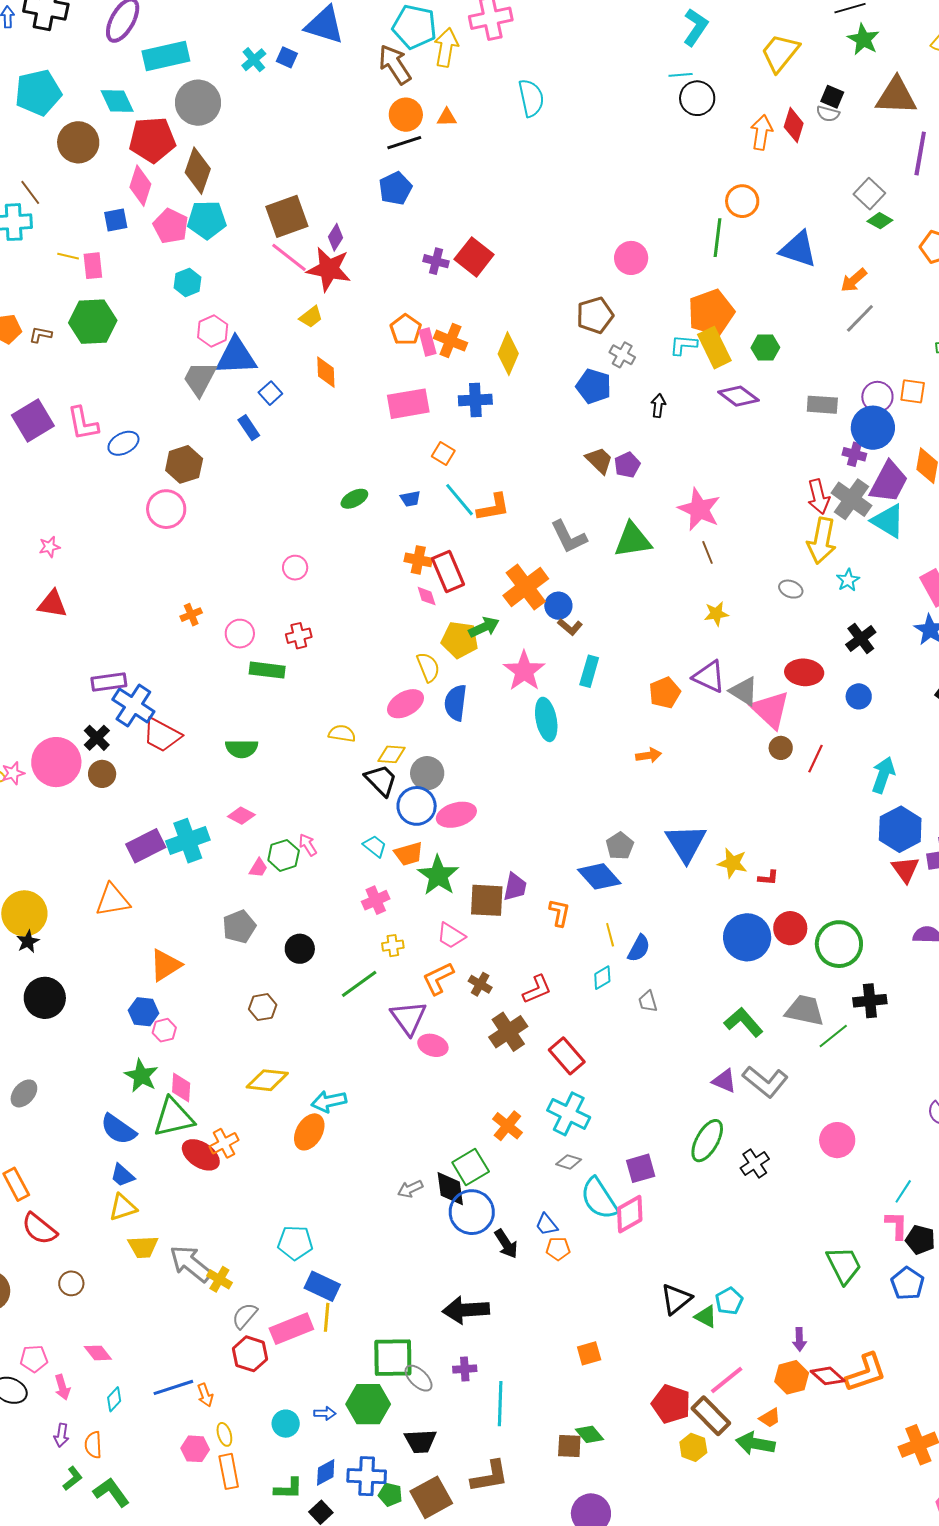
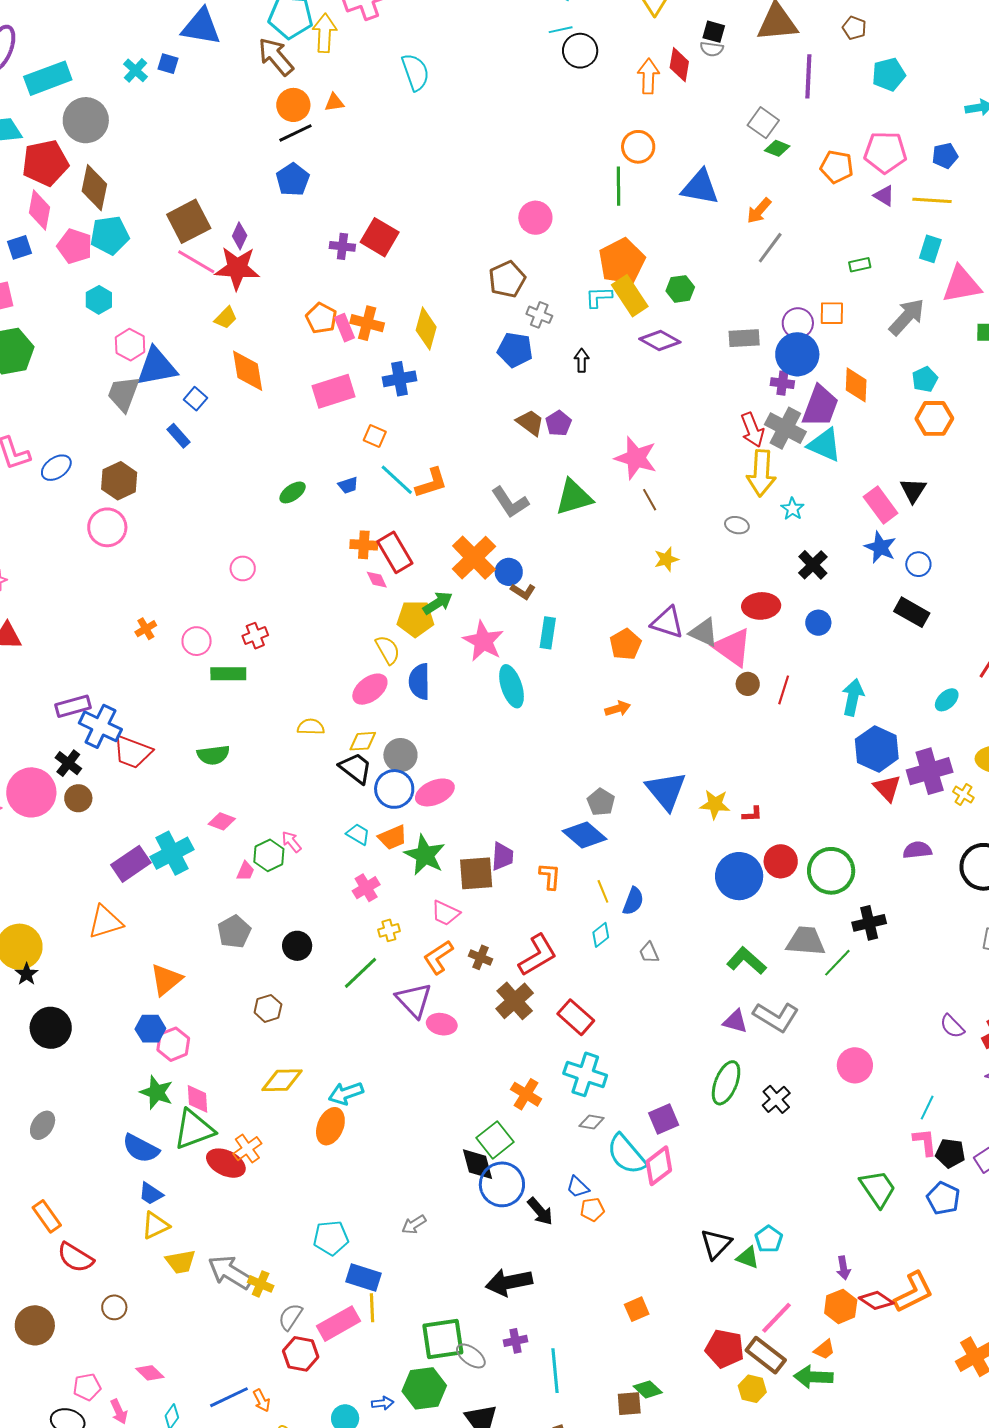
orange diamond: (326, 372) -> (248, 371), size x1.4
red L-shape: (537, 989) -> (538, 955), size x1.4
pink hexagon: (164, 1030) -> (173, 1044), size x1.4
gray arrow: (410, 1189) -> (414, 1224), moved

